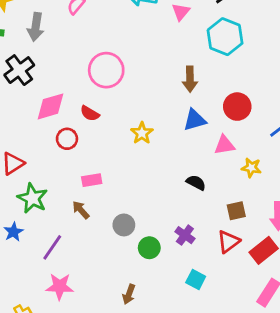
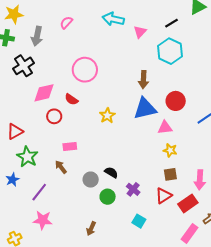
blue triangle: (195, 120) -> (145, 109), size x1.4
yellow star: (251, 168) -> (170, 150), moved
black semicircle: (196, 183) -> (111, 172), moved

